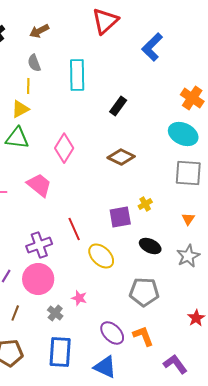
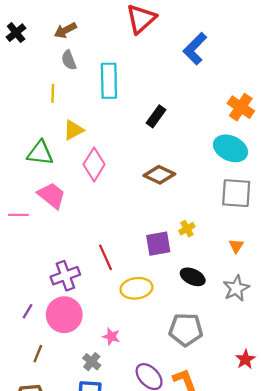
gray semicircle: (34, 63) -> (69, 60), moved
yellow triangle: (20, 109) -> (73, 130), moved
pink trapezoid: (39, 185) -> (52, 195), moved
yellow ellipse: (101, 256) -> (136, 288), turned -52
gray cross: (55, 313) -> (92, 362), moved

